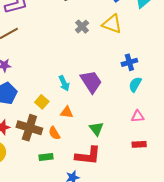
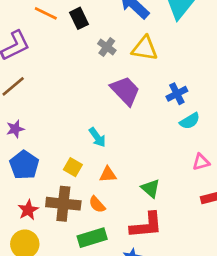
gray cross: (82, 27) -> (107, 47), moved
purple trapezoid: (91, 82) -> (125, 91), moved
cyan semicircle: (135, 84) -> (190, 121), turned -140
green rectangle: (46, 157) -> (92, 238), size x1.5

